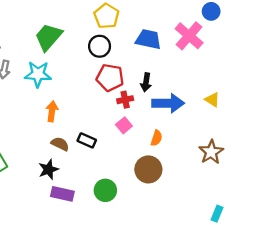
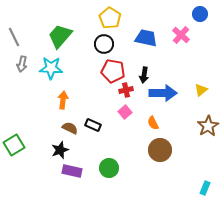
pink cross: (189, 36) -> (181, 35), size x0.7
yellow triangle: (212, 100) -> (201, 90), turned 48
orange semicircle: (156, 138) -> (153, 123), turned 136
brown star: (211, 152) -> (208, 126), moved
brown circle: (148, 169) -> (160, 150), moved

